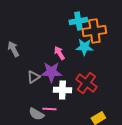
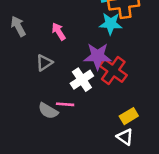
pink arrow: (59, 53) -> (59, 31), moved
purple star: (51, 72) -> (98, 56), moved
white cross: (62, 90) -> (82, 80), turned -36

